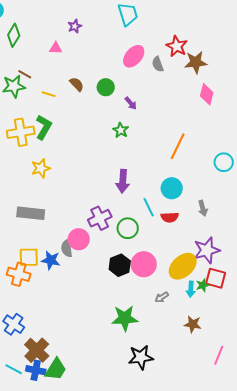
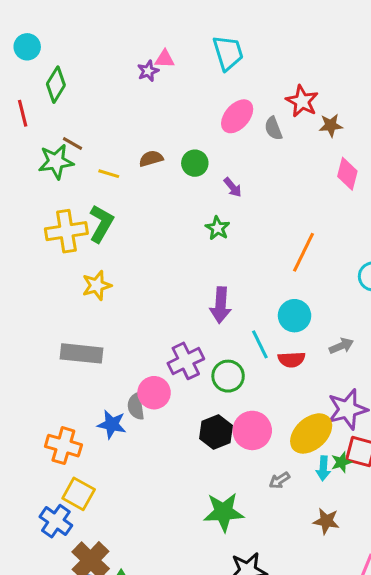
pink triangle: (56, 48) -> (165, 59), moved
brown star: (196, 62) -> (331, 125), size x0.7
brown semicircle: (77, 84) -> (151, 159), turned -63
gray arrow: (203, 208) -> (341, 346), turned -98
yellow square: (29, 257) -> (79, 494), moved, turned 30

